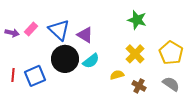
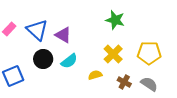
yellow pentagon: (171, 53) -> (149, 53), turned -30
black circle: (65, 59) -> (43, 59), size x0.7
brown cross: (139, 86) -> (124, 82), moved

